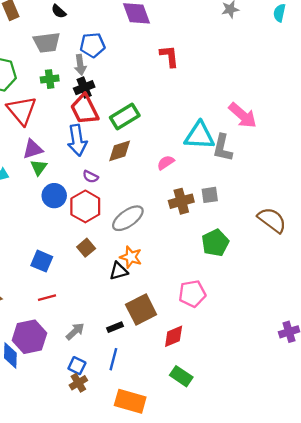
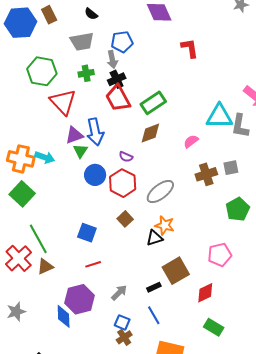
blue arrow: (77, 140) -> (95, 132), moved
blue line: (113, 359) -> (154, 315), turned -42

